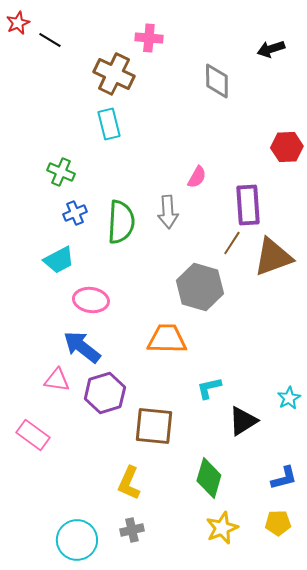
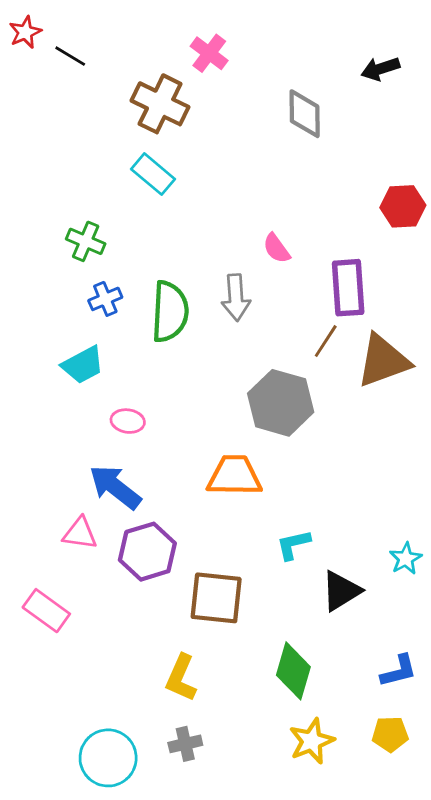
pink cross: (149, 38) -> (209, 53), turned 32
cyan rectangle: (109, 124) -> (153, 174), turned -36
pink semicircle: (197, 177) -> (277, 248), turned 115
pink ellipse: (91, 300) -> (128, 421), size x0.7

